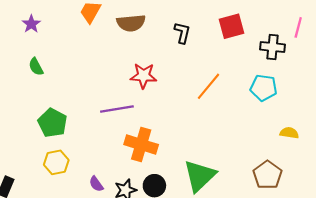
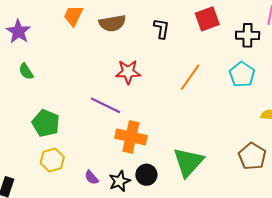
purple star: (31, 24) -> (18, 32), size x1.4
cyan pentagon: (264, 88) -> (242, 74), turned 30
purple line: (117, 109) -> (105, 105), turned 40

